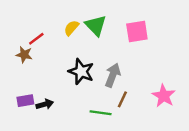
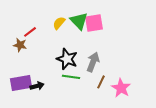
pink square: (137, 32) -> (94, 23), moved
pink star: (164, 96) -> (121, 88), moved
purple rectangle: (25, 101) -> (21, 83), size x1.5
green line: (101, 113) -> (71, 77), moved

